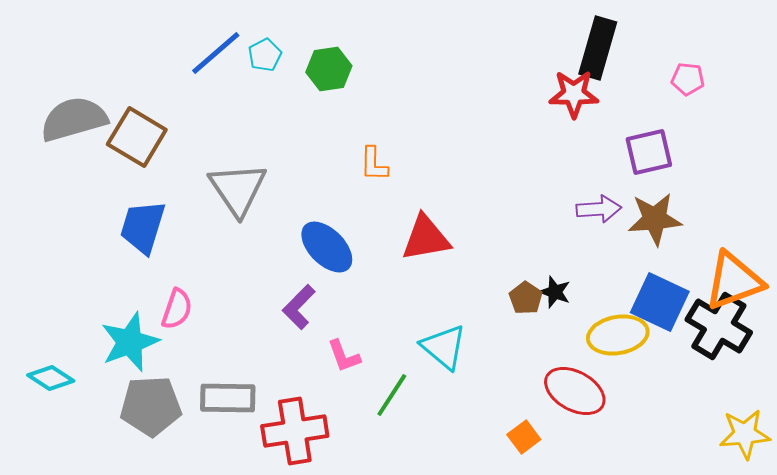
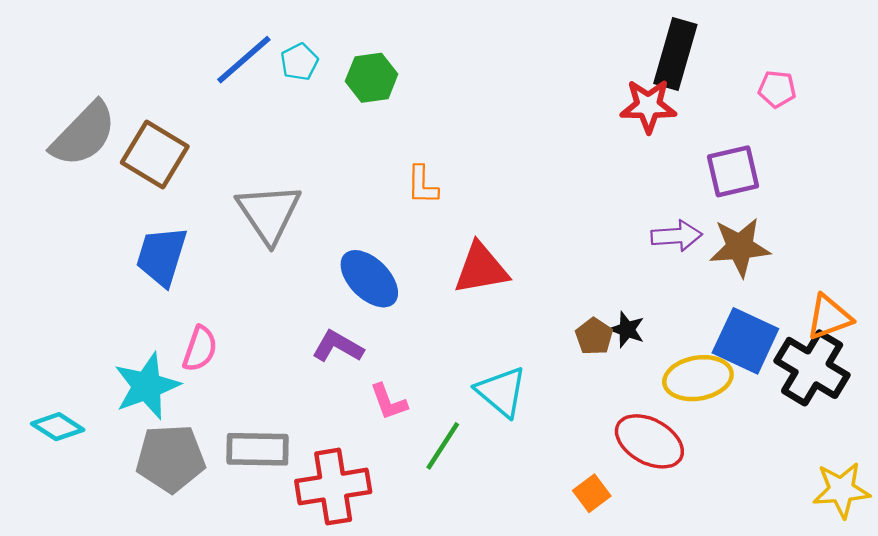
gray semicircle: (74, 119) -> (84, 134), turned 150
orange triangle: (734, 281) -> (829, 317), size x0.7
purple L-shape: (299, 307) -> (338, 346), turned 75

